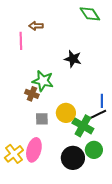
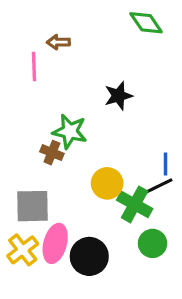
black star: (73, 59) -> (118, 96), turned -30
gray square: (42, 119) -> (32, 206), moved, size x1.6
black circle: (73, 158) -> (89, 256), moved

